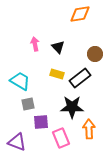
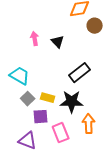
brown circle: (95, 54) -> (95, 26), moved
yellow rectangle: (57, 74) -> (48, 98), moved
gray square: (28, 104) -> (28, 99), turned -32
purple triangle: (17, 142) -> (28, 141), moved

